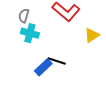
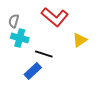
black line: (57, 61) -> (44, 54), moved

